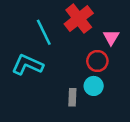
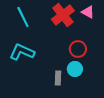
cyan line: (44, 32) -> (23, 17), moved
pink triangle: (111, 37) -> (88, 12), moved, turned -32

